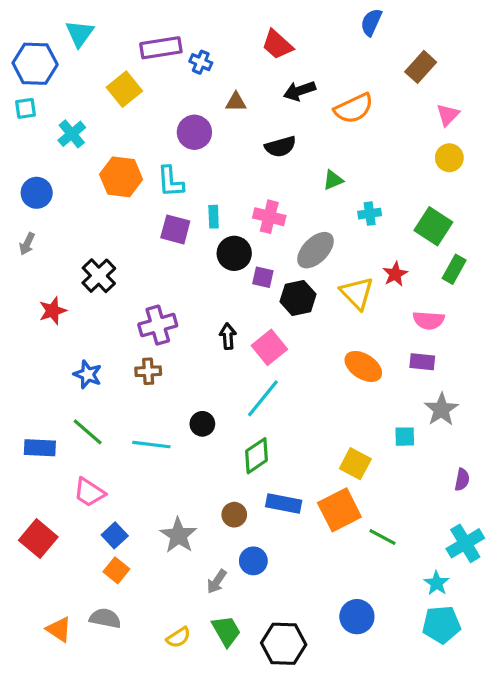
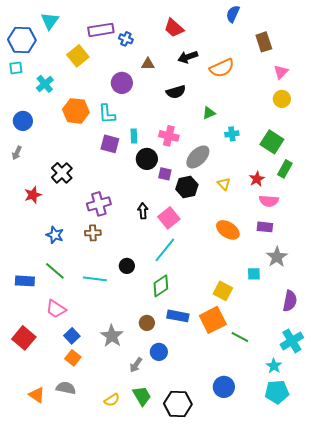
brown rectangle: (421, 67) -> (264, 42), turned -60
red star: (395, 274) -> (257, 179), moved
yellow triangle: (357, 293) -> (224, 184), size x0.6
purple semicircle: (462, 480) -> (290, 301), size x1.5

